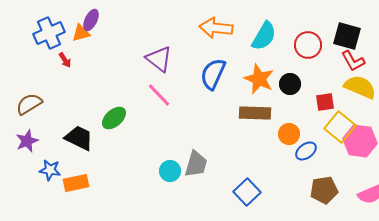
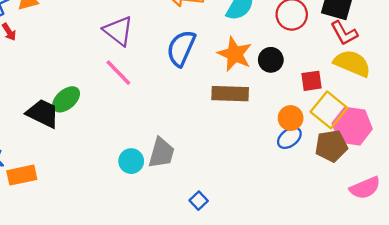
orange circle: (289, 134) -> (291, 118), moved
black trapezoid: (79, 138) -> (43, 113), moved
brown pentagon: (324, 190) -> (331, 146), moved
blue square: (247, 192) -> (199, 201), moved, size x0.6

